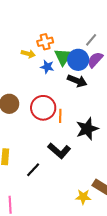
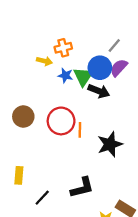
green triangle: (63, 57) -> (83, 77), moved
black L-shape: (59, 151) -> (82, 188), moved, turned -55
black line: (33, 170) -> (42, 198), moved

